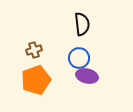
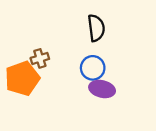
orange pentagon: (36, 80) -> (22, 78), moved

